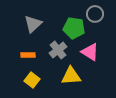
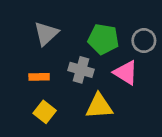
gray circle: (95, 14) -> (144, 41), moved
gray cross: (58, 50) -> (81, 70), turned -36

